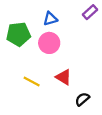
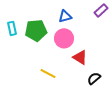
red triangle: (64, 77) -> (80, 57), moved
black semicircle: (82, 99) -> (94, 78), moved

